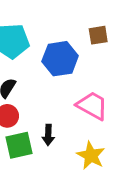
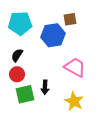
brown square: (98, 35) -> (70, 19), moved

